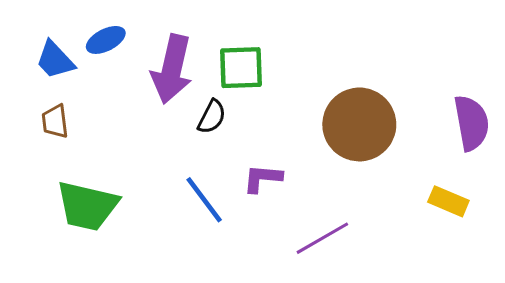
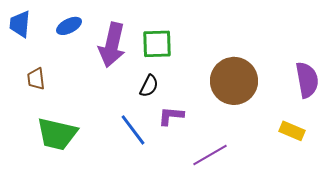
blue trapezoid: (55, 60) -> (20, 24), moved, turned 48
black semicircle: (212, 117) -> (149, 86), moved

